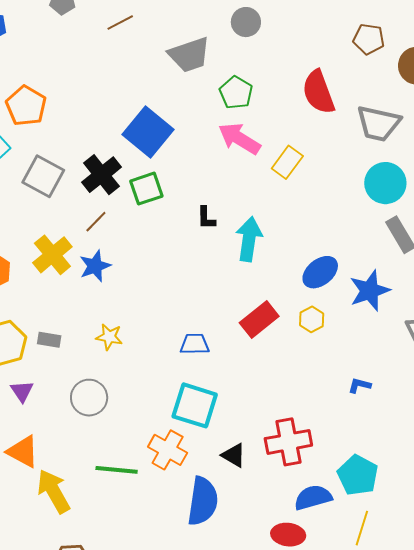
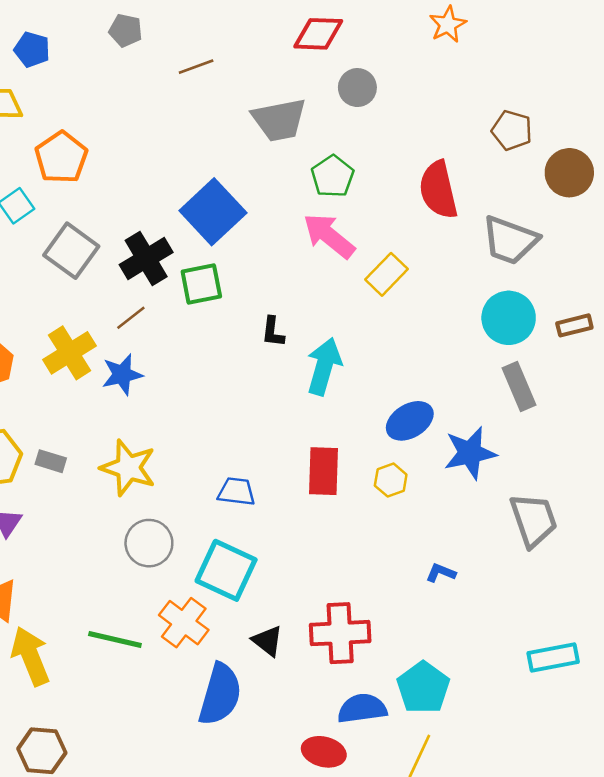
red rectangle: (259, 319) -> (324, 471), turned -57
yellow star: (109, 337) -> (128, 468), size x1.6
gray circle: (89, 398) -> (149, 543), moved

